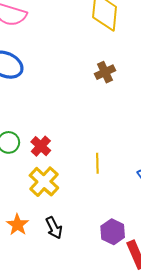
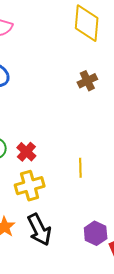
yellow cross: (44, 182) -> (30, 186), turned 32
black arrow: (54, 228) -> (39, 230), size x1.5

